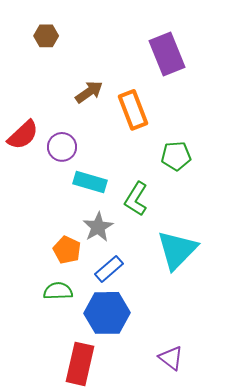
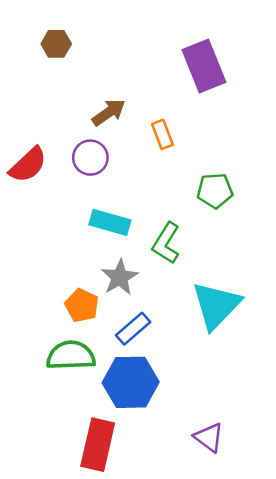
orange rectangle: (133, 110) -> (162, 134), size x0.6
purple circle: (62, 147) -> (90, 158), moved
green semicircle: (58, 291) -> (71, 355), size x1.4

